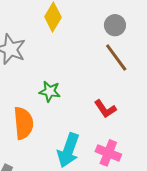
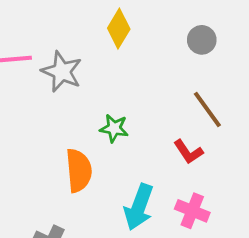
brown line: (116, 57) -> (207, 109), moved

